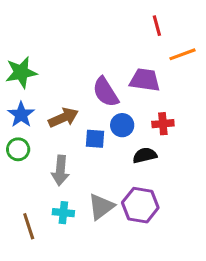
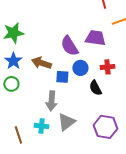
brown arrow: (63, 118) -> (41, 63), turned -138
black semicircle: (145, 155) -> (95, 88), turned -105
gray arrow: (60, 170) -> (51, 101), moved
purple hexagon: (140, 205) -> (105, 127), moved

